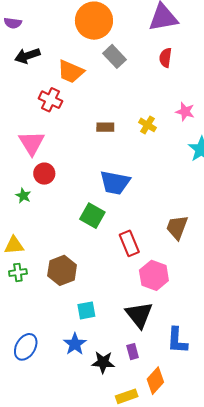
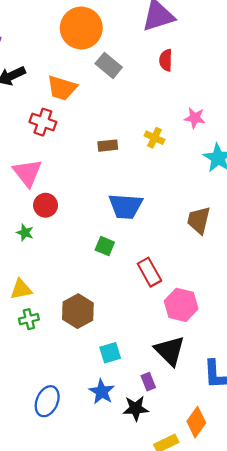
green square: (92, 216) -> (105, 246), size x0.7
brown trapezoid: (177, 227) -> (199, 220), moved
purple rectangle: (133, 352) -> (148, 382), moved

